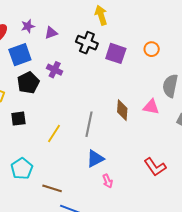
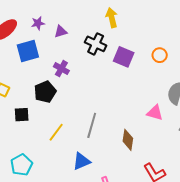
black pentagon: (28, 83) -> (45, 92), moved
brown diamond: (122, 110) -> (128, 140), moved
blue triangle: (95, 159) -> (81, 161), moved

